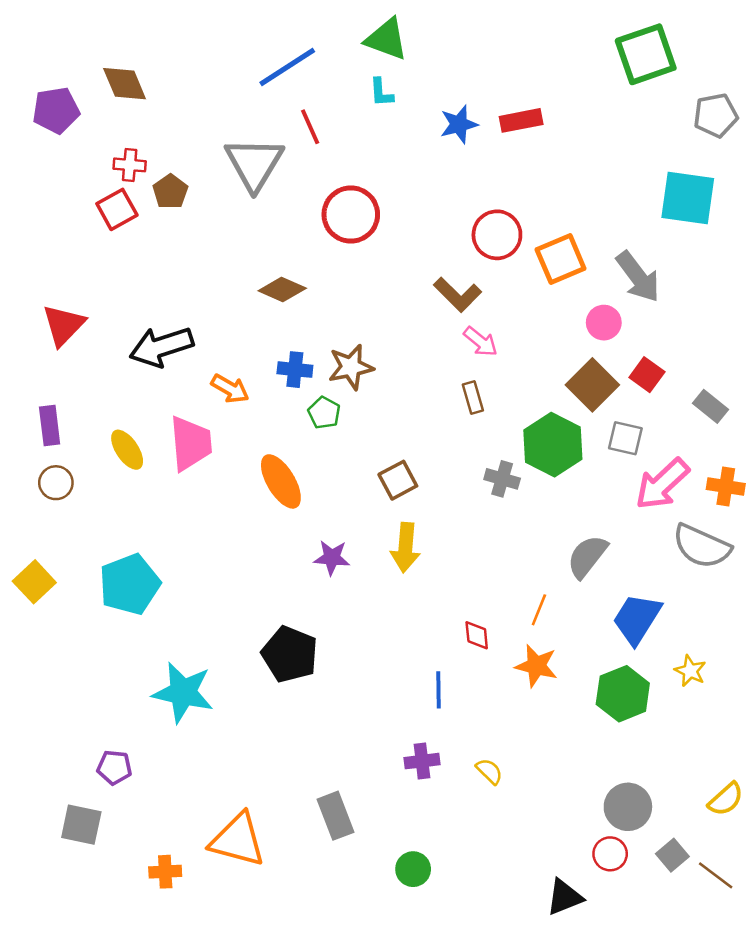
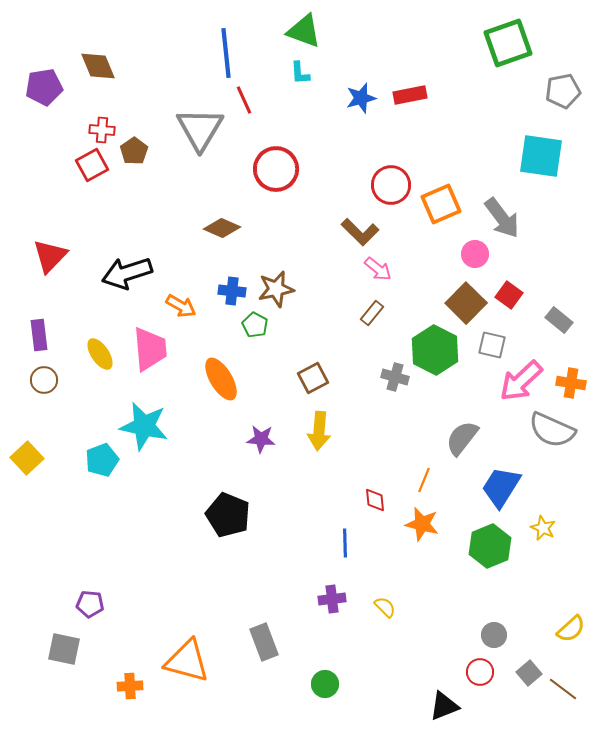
blue line: (287, 67) -> (226, 53), turned -63
brown rectangle: (473, 398) -> (372, 313), turned 55
cyan pentagon: (130, 584) -> (102, 460), size x0.7
cyan star: (183, 692) -> (144, 426), moved
gray circle: (628, 807) -> (494, 635), size x0.7

